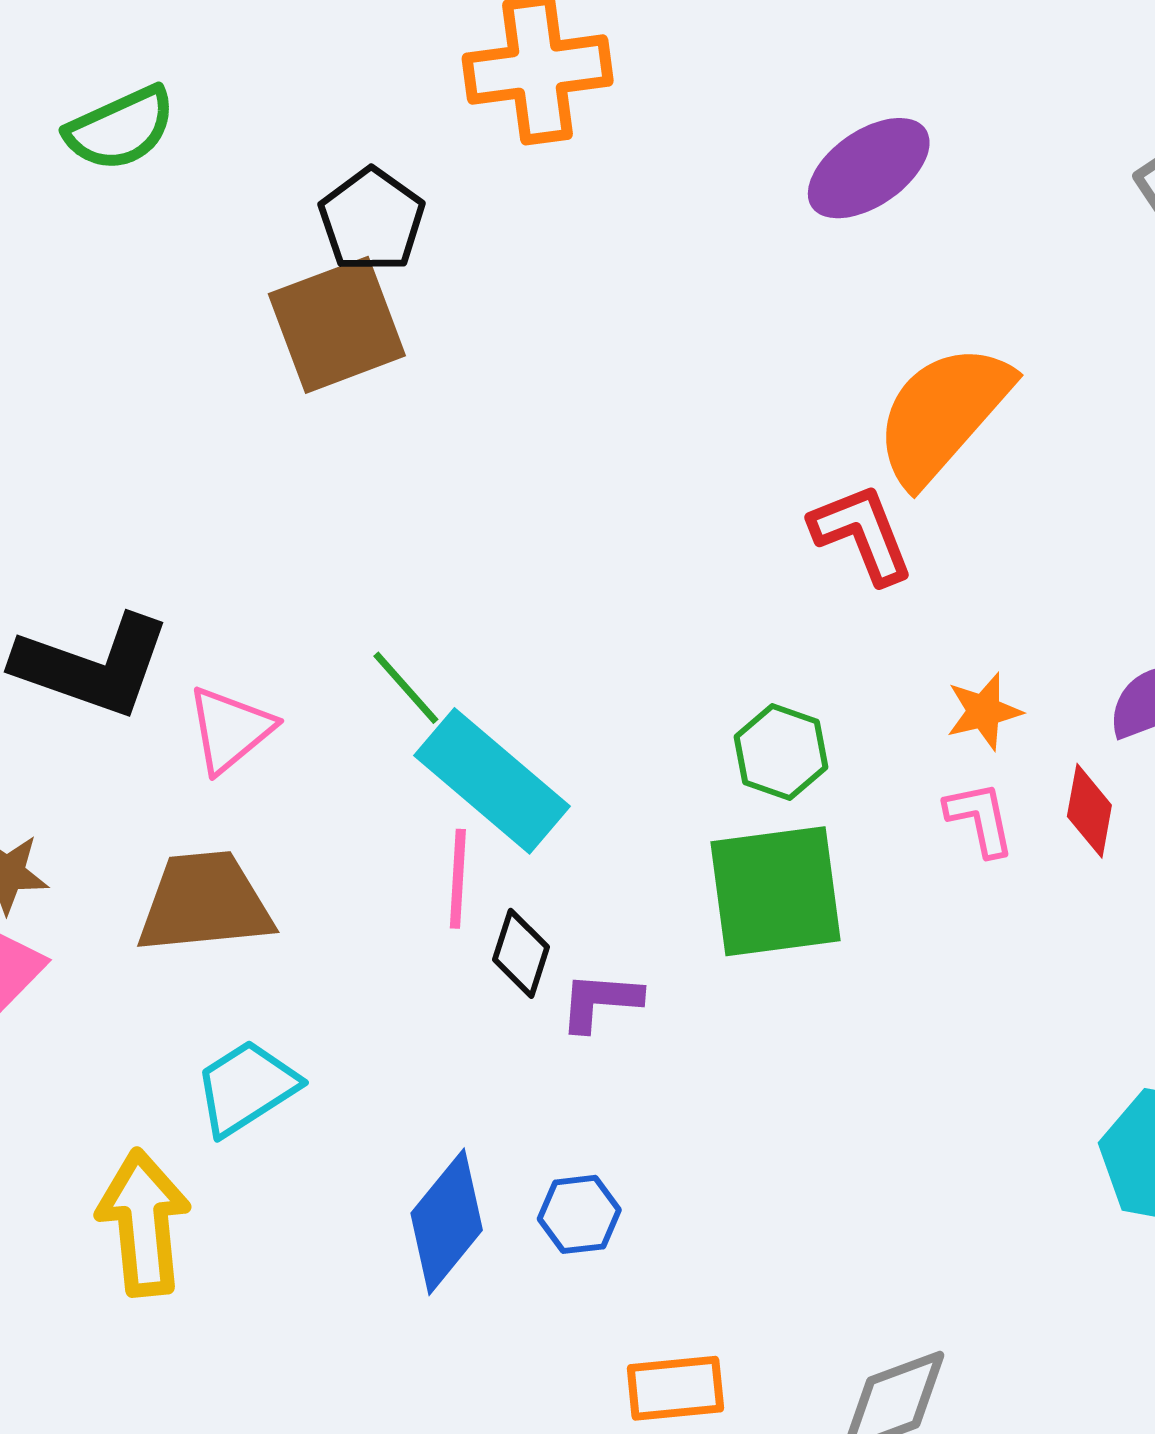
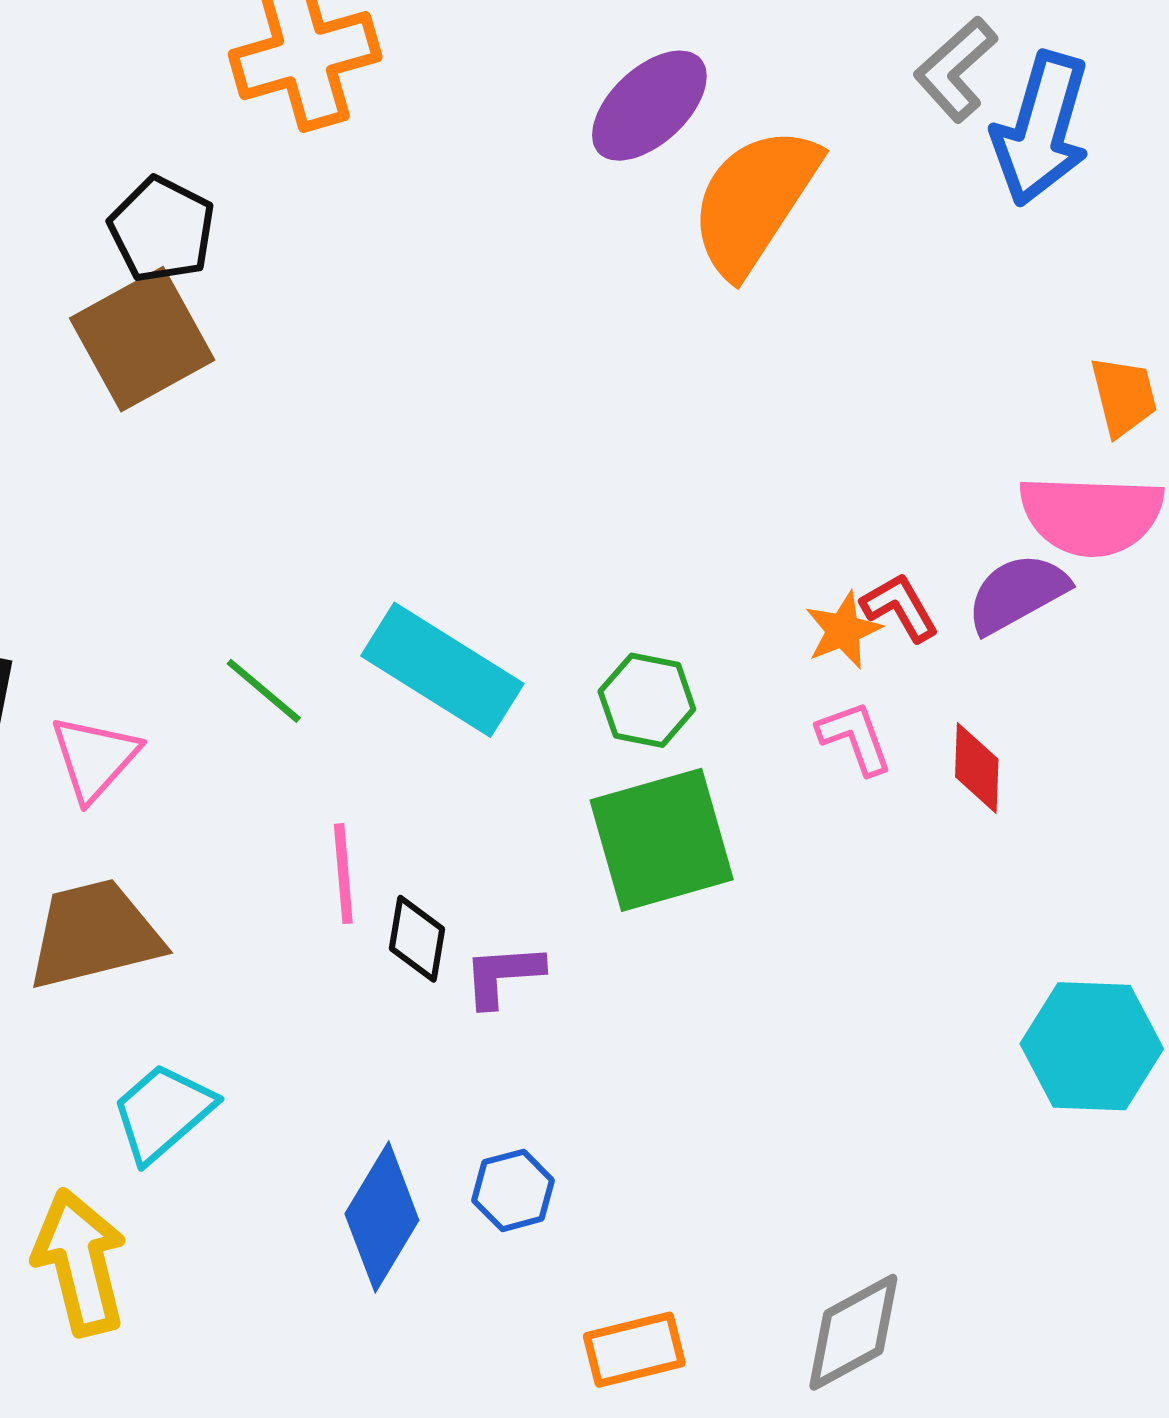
orange semicircle: (943, 414) -> (754, 201), moved
red L-shape: (862, 534) -> (900, 607), moved, size x0.7
cyan rectangle: (492, 781) -> (442, 670), moved
red diamond: (1089, 811) -> (977, 768), moved

